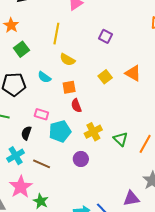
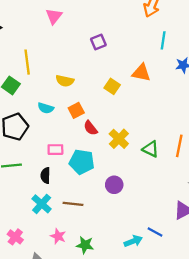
yellow line: (56, 34) -> (27, 62), moved
purple square: (106, 36) -> (98, 42), turned -32
cyan pentagon: (60, 131) -> (82, 162), turned -30
yellow cross: (93, 132) -> (119, 139), moved
pink star: (21, 187) -> (58, 236), size x0.6

